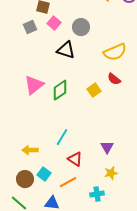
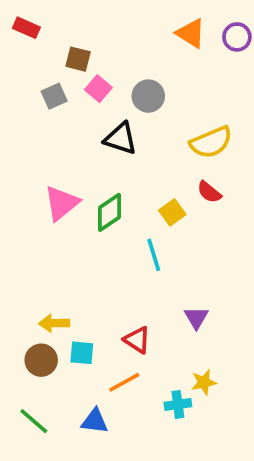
cyan line: (62, 137) -> (154, 255), moved, turned -48
yellow star: (111, 173) -> (204, 382), moved
cyan square: (44, 174) -> (82, 353), moved, turned -32
brown circle: (25, 179) -> (41, 360), moved

